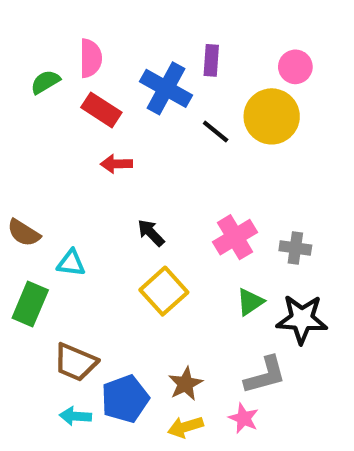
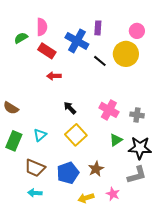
pink cross: (235, 237) -> (109, 110), turned -30
cyan triangle: (71, 263) -> (40, 135), moved, turned -48
gray L-shape: (265, 375) -> (137, 175), moved
brown star: (185, 384) -> (96, 169), moved
blue pentagon: (125, 399) -> (68, 173), moved

